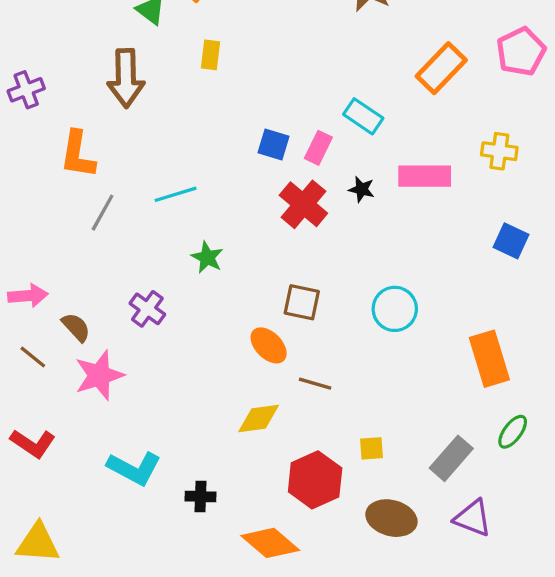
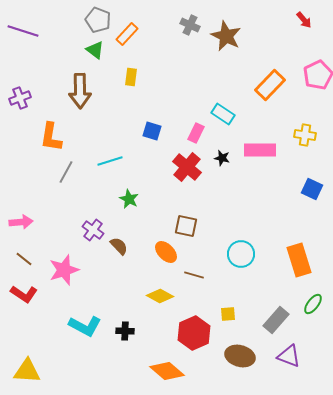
blue square: (274, 145) -> (152, 131), moved
cyan circle: (395, 309) -> (241, 254), moved
brown semicircle: (76, 327) -> (119, 246), moved
yellow diamond: (259, 418) -> (160, 296), turned 36
red L-shape: (33, 443) -> (24, 294), moved
black cross: (201, 496) -> (125, 331), moved

